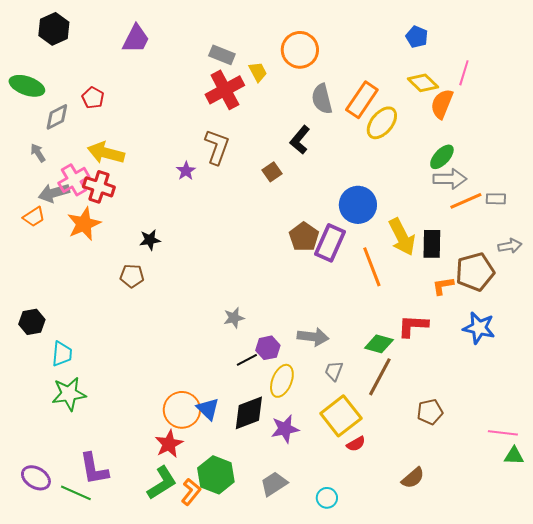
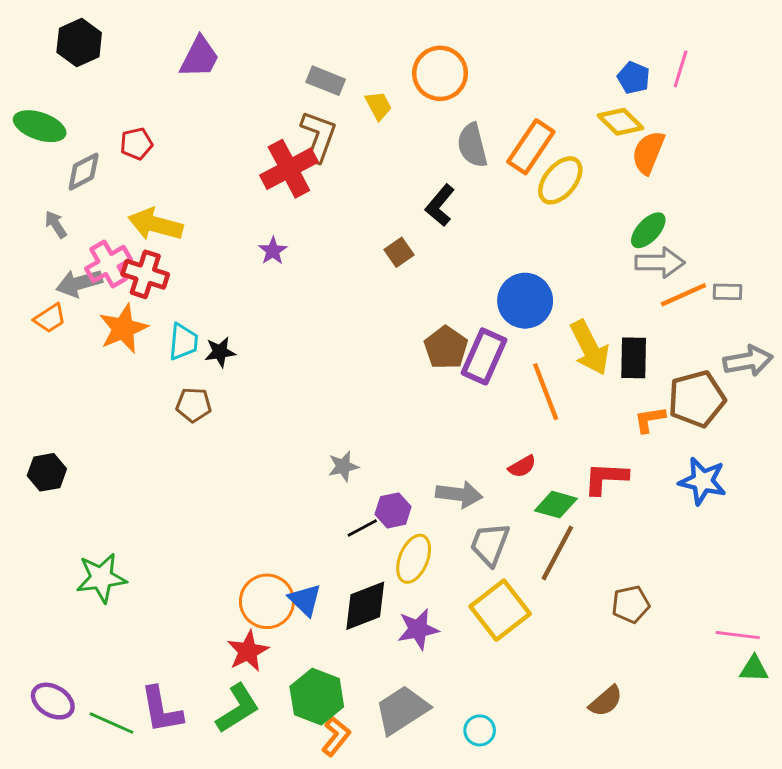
blue pentagon: (417, 37) -> (634, 78), moved
pink line: (464, 73) -> (681, 69), moved
red cross: (225, 90) -> (289, 169), moved
red pentagon: (93, 98) -> (136, 144), turned 30
brown L-shape: (217, 147) -> (318, 136), moved
gray arrow: (510, 246) -> (748, 361), size x1.4
cyan trapezoid: (62, 354) -> (183, 342), moved
gray trapezoid: (334, 371) -> (490, 544), size x1.5
red semicircle: (356, 444) -> (522, 466), moved
purple L-shape: (94, 469) -> (161, 710), moved
gray trapezoid: (274, 484) -> (402, 710), size x1.4
orange L-shape: (191, 492) -> (336, 736), moved

